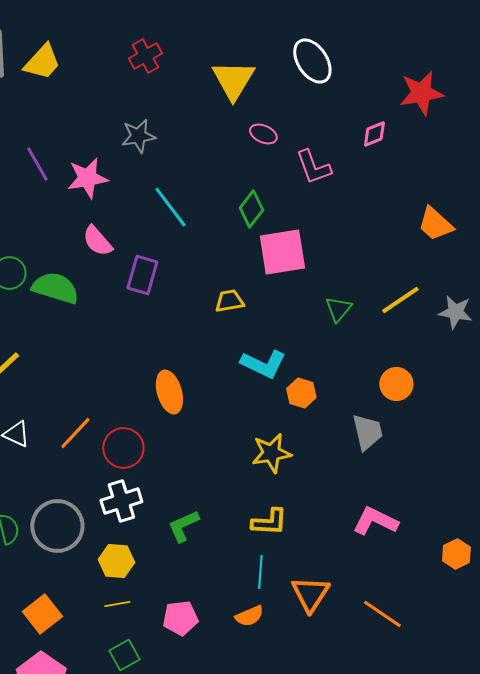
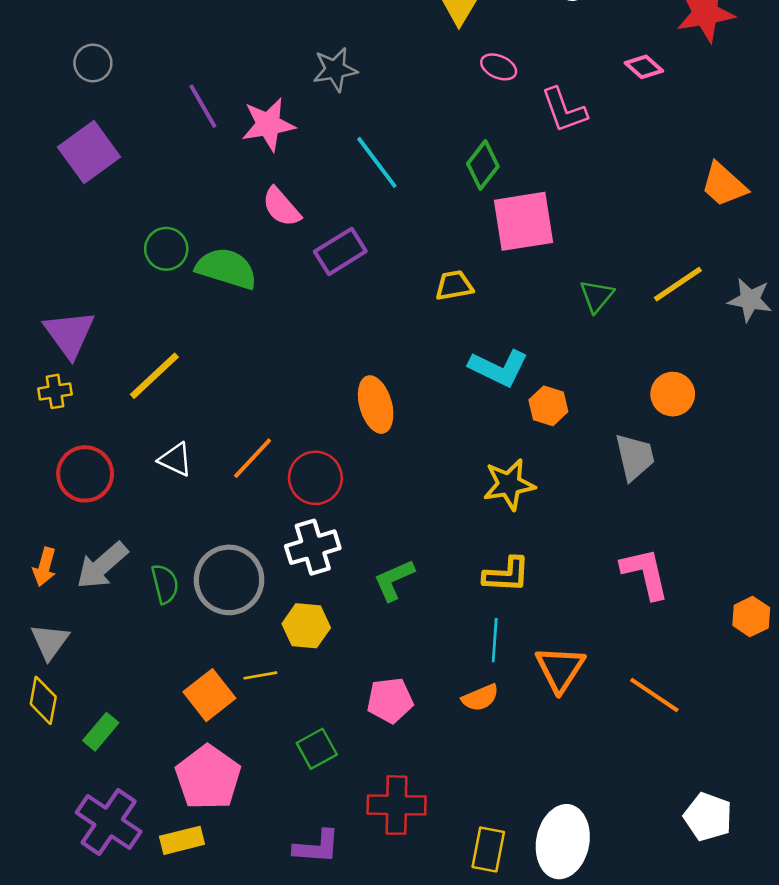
pink diamond: (374, 134) -> (644, 67), turned 64
purple rectangle: (142, 275) -> (340, 251), turned 42
pink L-shape: (375, 521) -> (645, 573), turned 51
yellow line: (117, 604) -> (260, 675), moved

